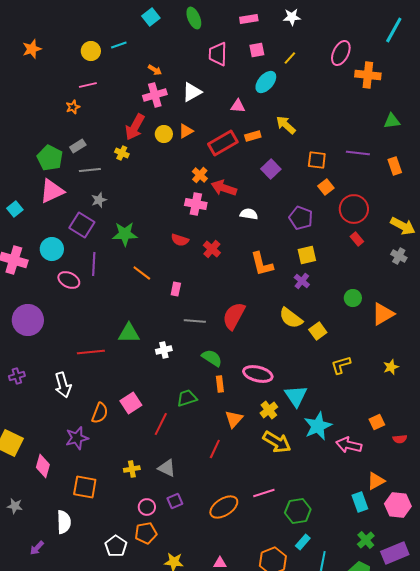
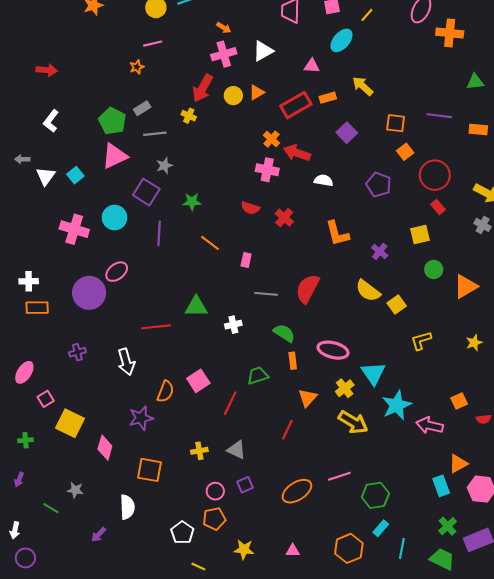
orange rectangle: (395, 166) -> (478, 130), turned -66
green star: (125, 234) -> (192, 202), size x0.7
yellow square: (307, 255) -> (420, 234), moved
pink ellipse: (69, 280) -> (117, 272), moved, turned -65

